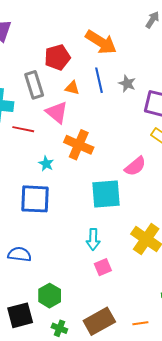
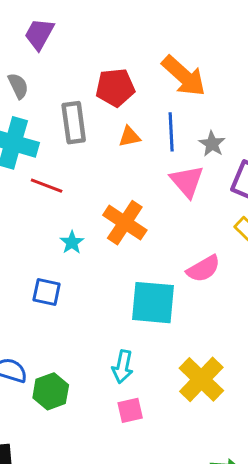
orange triangle: (72, 88) -> (130, 137), turned -35
pink triangle: (57, 112) -> (187, 181), moved
blue square: (35, 199) -> (47, 292), size x0.6
green hexagon: (50, 296) -> (51, 391), moved

